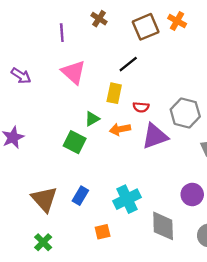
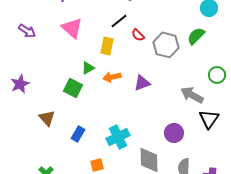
red semicircle: (141, 107) -> (138, 35), moved, turned 40
gray hexagon: (185, 113) -> (166, 45), moved
purple triangle: (155, 136) -> (142, 83), size x0.7
brown triangle: (44, 199) -> (47, 118), moved, size x0.7

